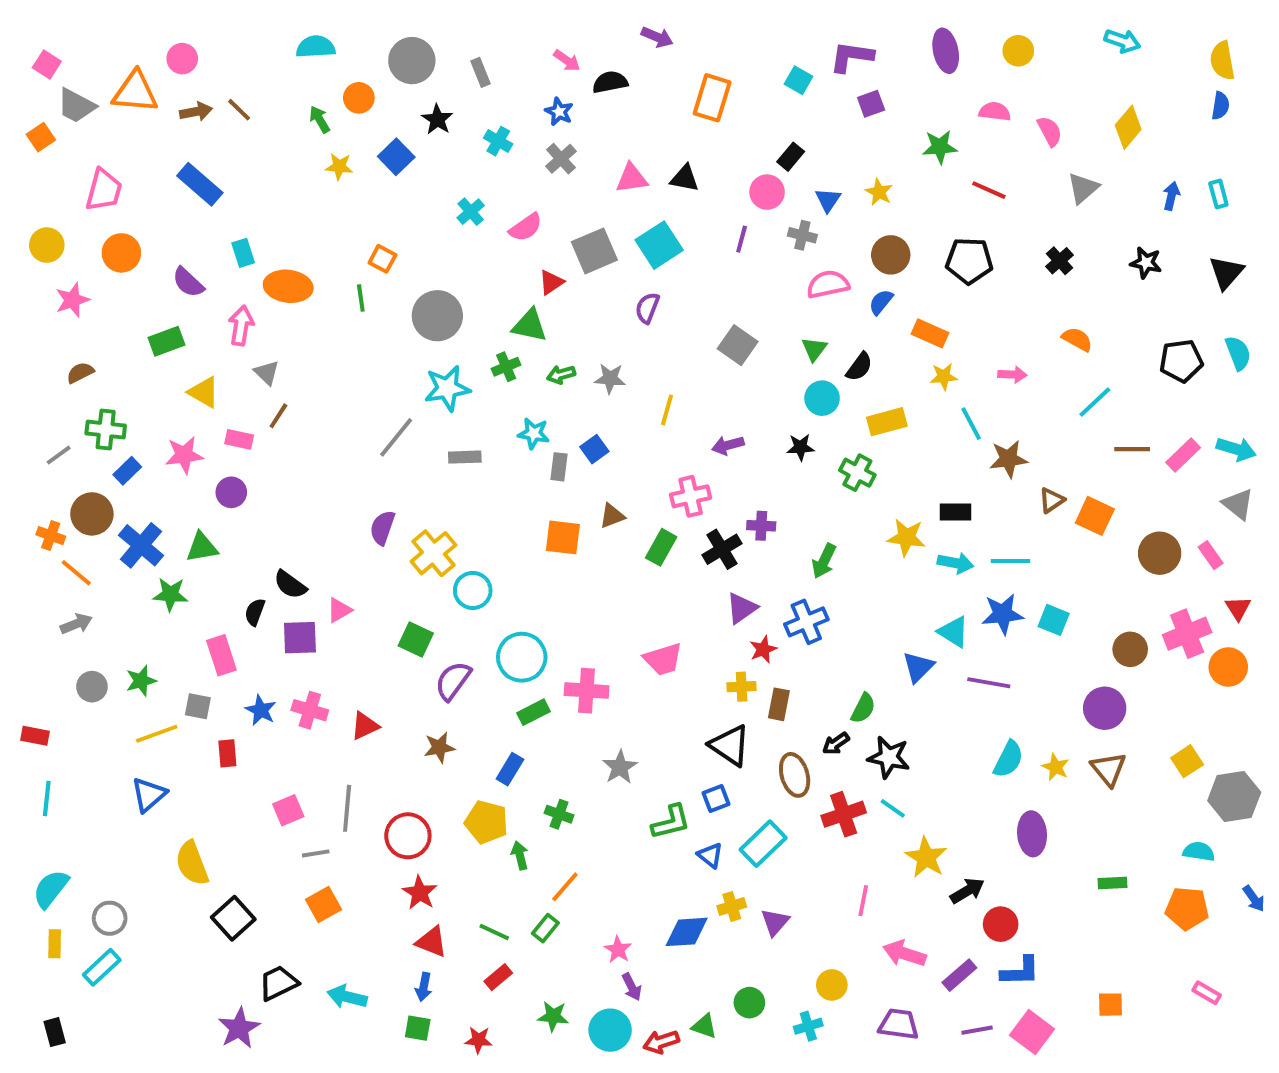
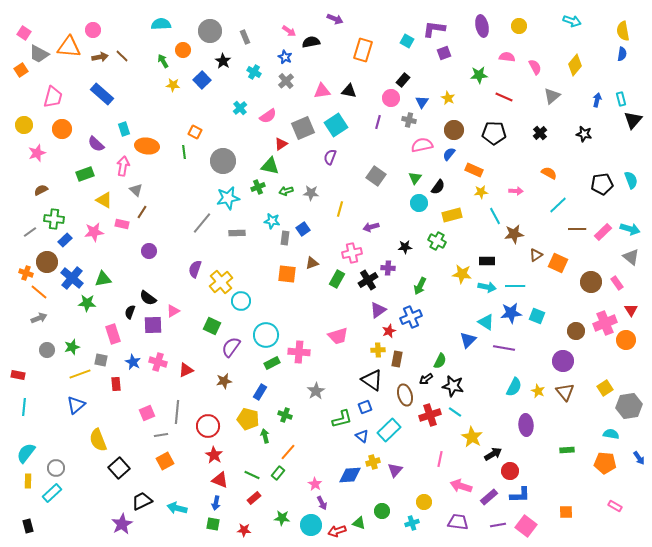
black triangle: (1226, 273) -> (633, 120), moved
black star: (800, 447) -> (405, 247), moved
purple circle: (231, 492) -> (149, 251), moved

